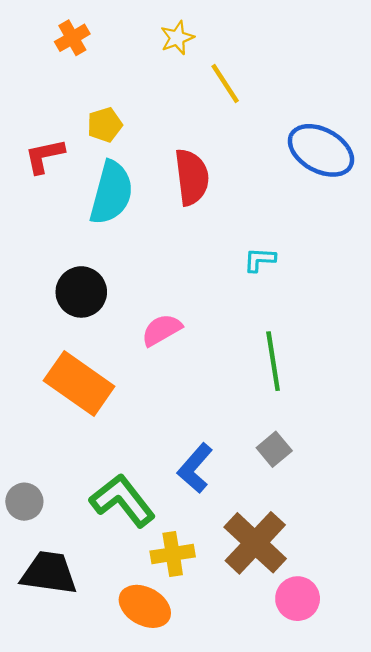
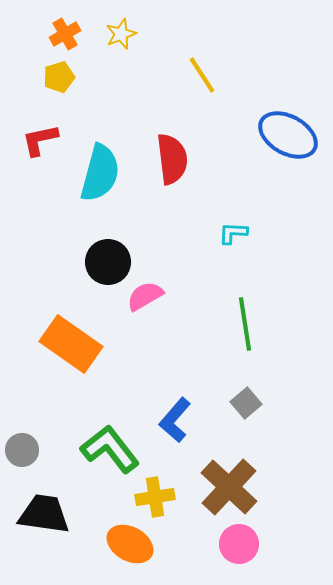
yellow star: (177, 38) -> (121, 34), moved
yellow pentagon: (105, 125) -> (59, 77), moved
black circle: (81, 292) -> (108, 262), moved
pink circle: (298, 599) -> (239, 544), moved

